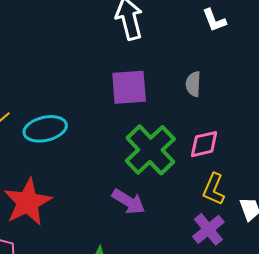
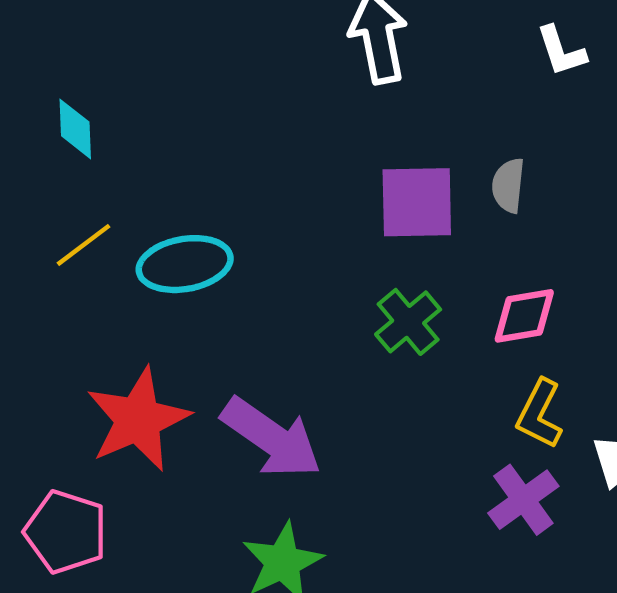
purple square: (129, 87) -> (417, 202), moved
green cross: (150, 150) -> (408, 322), size x0.6
purple arrow: (129, 202) -> (271, 438), moved, size x1.4

